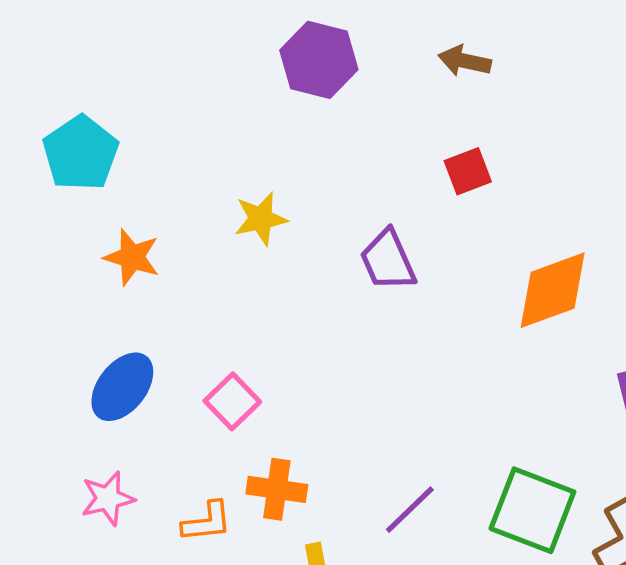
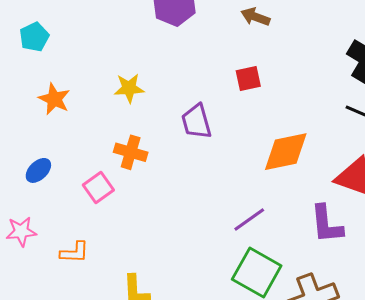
cyan pentagon: (81, 153) -> (34, 37), size x0.7
blue ellipse: (122, 387) -> (38, 170), size x0.7
orange cross: (277, 489) -> (131, 152), moved
purple line: (410, 510) -> (249, 220), moved

